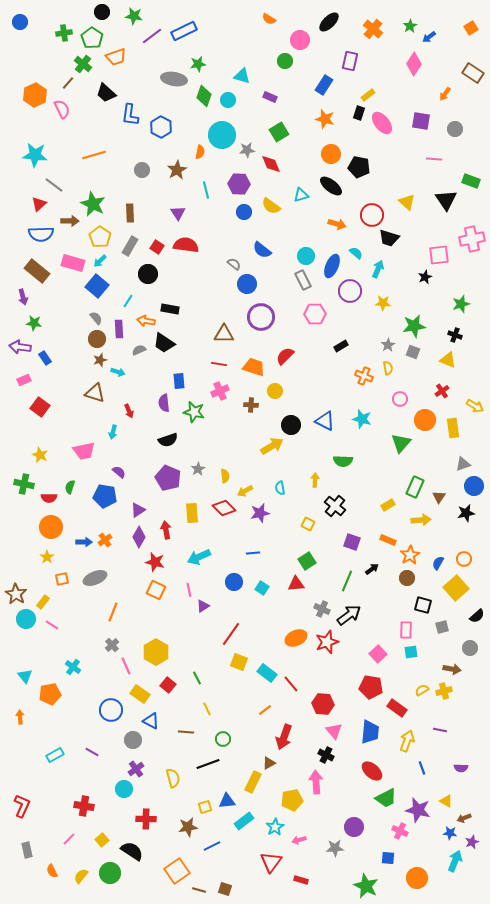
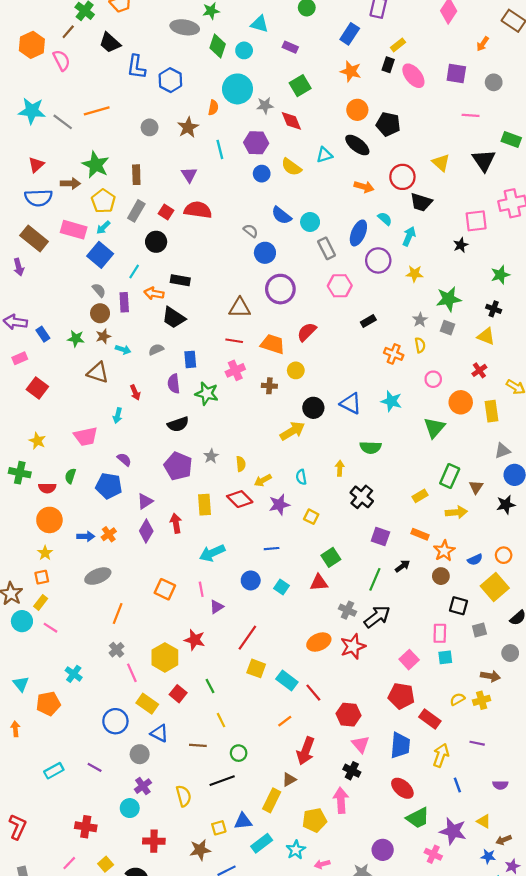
gray line: (54, 185) -> (63, 122), moved
cyan circle: (306, 256) -> (310, 222), moved
green star: (34, 323) -> (76, 339), moved
gray semicircle: (139, 350) -> (156, 350), moved
yellow square: (308, 524) -> (311, 517), moved
red star: (155, 562) -> (195, 640), moved
blue semicircle: (438, 563) -> (475, 560), turned -144
orange square: (62, 579) -> (42, 577), moved

